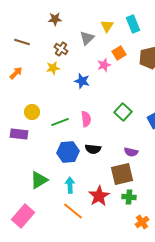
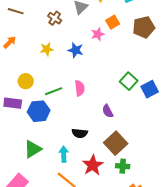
yellow star: (53, 68) -> (47, 49), moved
green square: (123, 112) -> (129, 81), moved
black semicircle: (93, 149) -> (80, 133), moved
blue hexagon: (68, 152) -> (39, 111), moved
purple semicircle: (131, 152) -> (108, 111), moved, turned 48
brown square: (122, 174) -> (116, 143), turned -30

